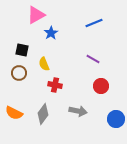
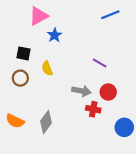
blue line: (94, 23) -> (110, 15), moved
red cross: (55, 85) -> (93, 109), moved
gray arrow: (78, 111) -> (81, 91), moved

